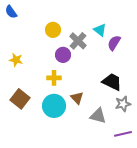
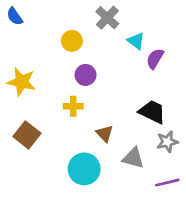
gray cross: (78, 41) -> (107, 18), moved
yellow star: (16, 60) -> (21, 82), size x1.5
cyan circle: (54, 106) -> (84, 169), moved

